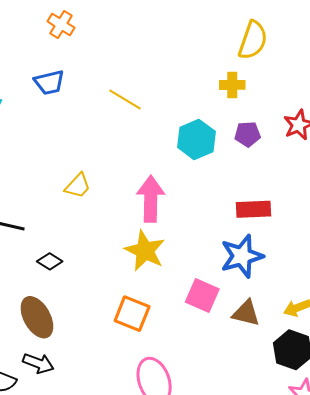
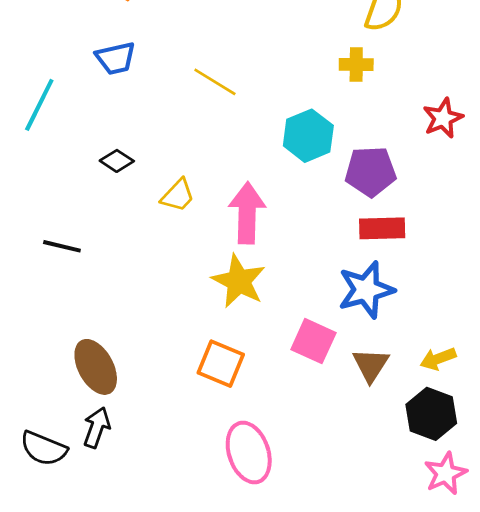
purple pentagon: (248, 134) -> (371, 171), moved, size x1.5
yellow trapezoid: (78, 186) -> (178, 195), moved
black diamond: (50, 261) -> (117, 161), moved
brown triangle: (246, 313) -> (371, 365), turned 48
black arrow: (38, 363) -> (97, 427), turned -92

